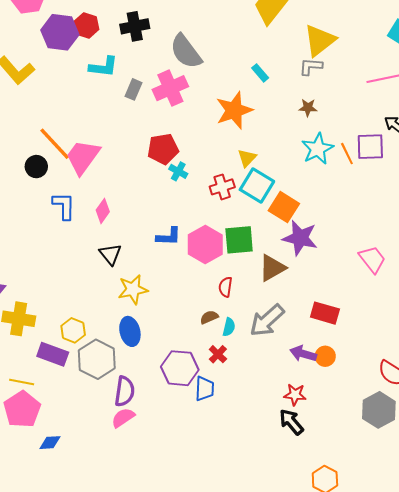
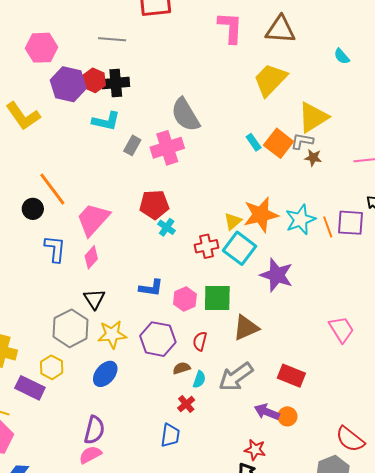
black cross: (135, 26) -> (116, 83), moved
brown star: (308, 108) -> (313, 158), moved
orange star: (234, 110) -> (261, 215), moved
pink trapezoid: (83, 157) -> (93, 219), moved
orange square: (284, 207) -> (279, 143), moved
purple star: (300, 238) -> (277, 275), moved
pink hexagon: (205, 245) -> (185, 299), size x0.7
blue ellipse: (130, 331) -> (105, 374), turned 48
gray hexagon: (97, 359) -> (71, 328), moved
purple hexagon: (180, 368) -> (158, 339), moved

